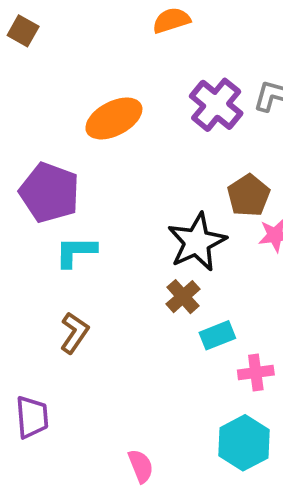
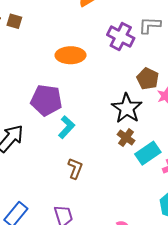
orange ellipse: (114, 118) -> (71, 55), turned 40
cyan L-shape: (76, 252) -> (66, 127), turned 145
cyan rectangle: (217, 335) -> (148, 153), size x1.4

